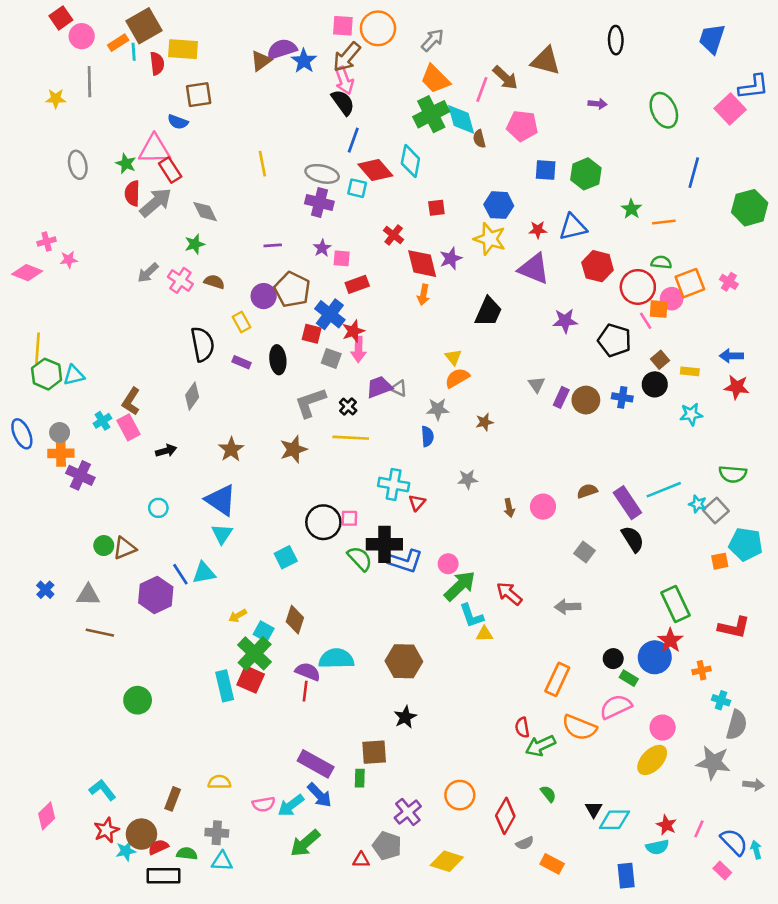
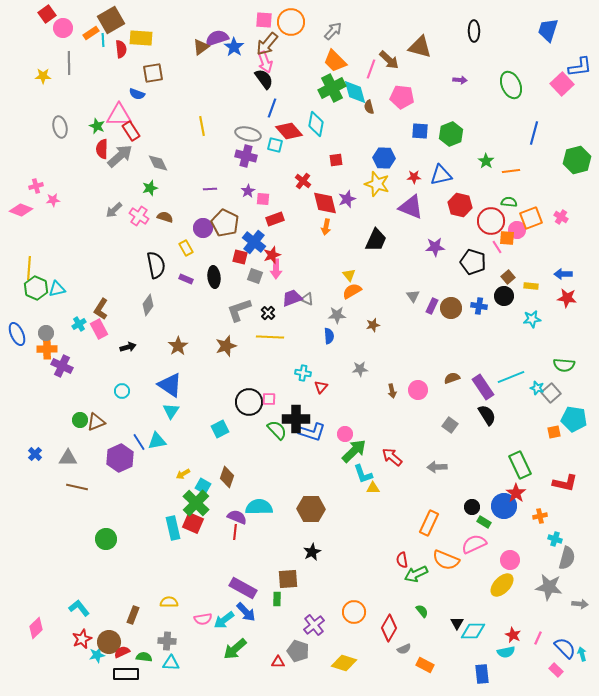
cyan cross: (394, 484) -> (303, 373), size x0.7

